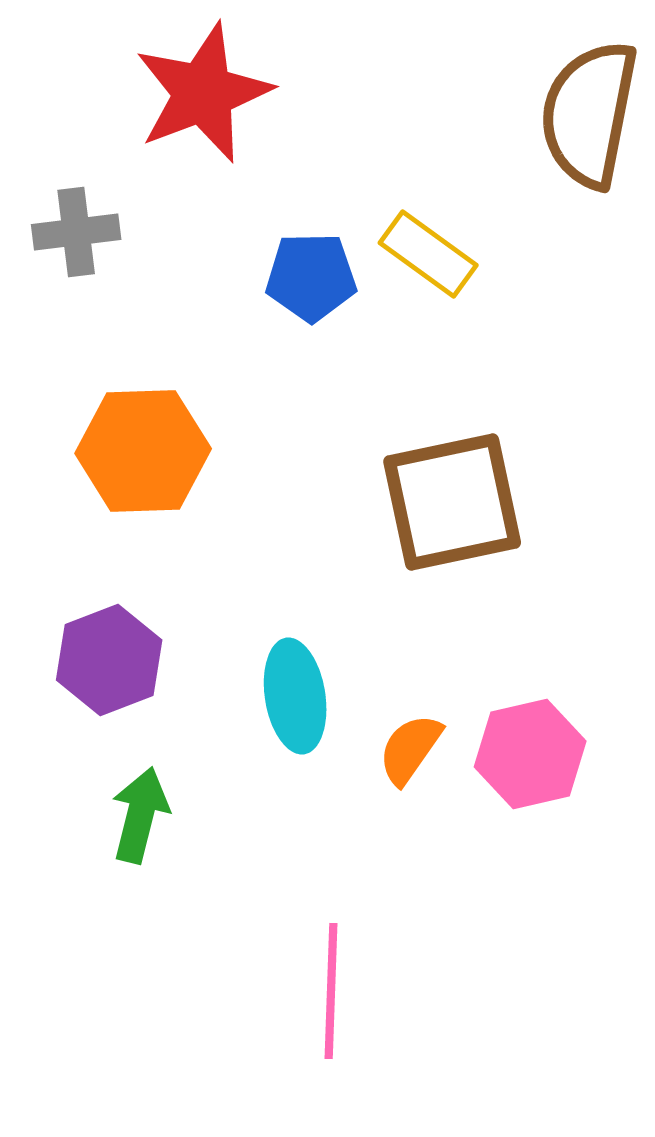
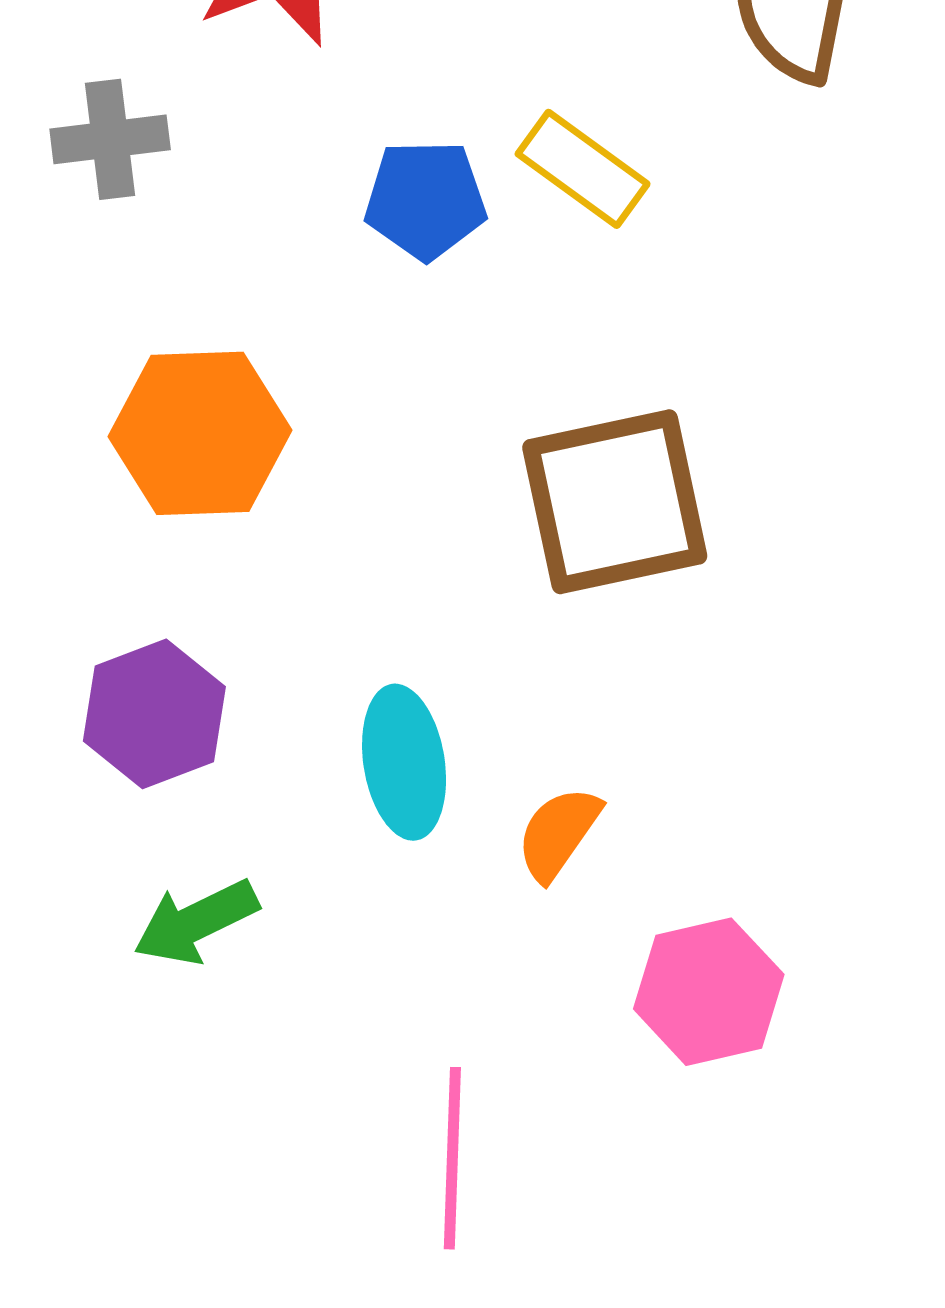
pink hexagon: (530, 754) -> (709, 992), moved
green arrow: (140, 815) -> (196, 922), turned -130

